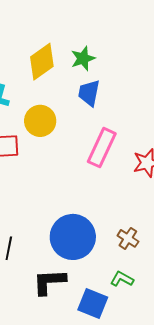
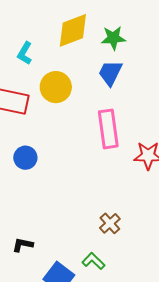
pink rectangle: (102, 148) -> (108, 129), turned -48
blue circle: (73, 237) -> (25, 158), moved, size x0.5
black L-shape: (49, 282) -> (23, 245), size x0.6

